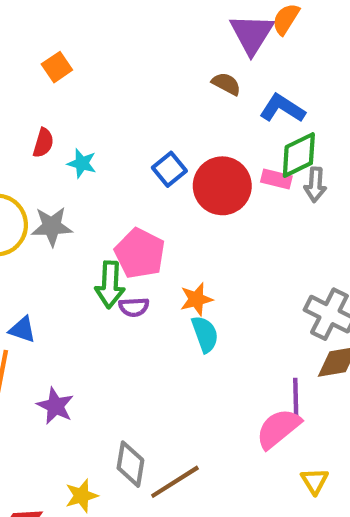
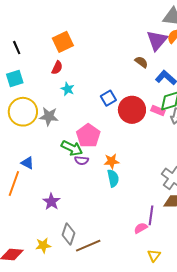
orange square: (57, 67) -> (63, 42), size x1.5
red semicircle: (43, 143) -> (57, 68), moved
green arrow: (110, 285) -> (72, 148), turned -75
purple star: (55, 406) -> (51, 202), moved
pink semicircle: (278, 429) -> (141, 228), size x0.6

